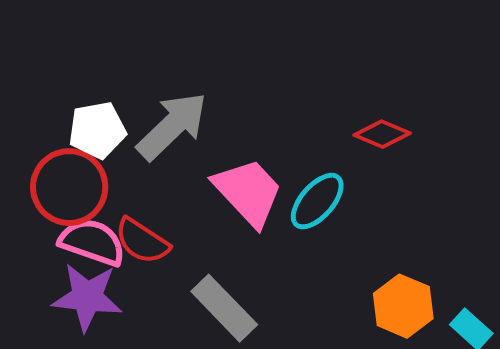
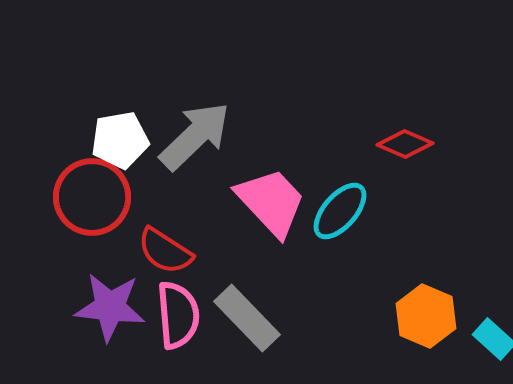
pink semicircle: (92, 242) -> (178, 315), moved, turned 66

